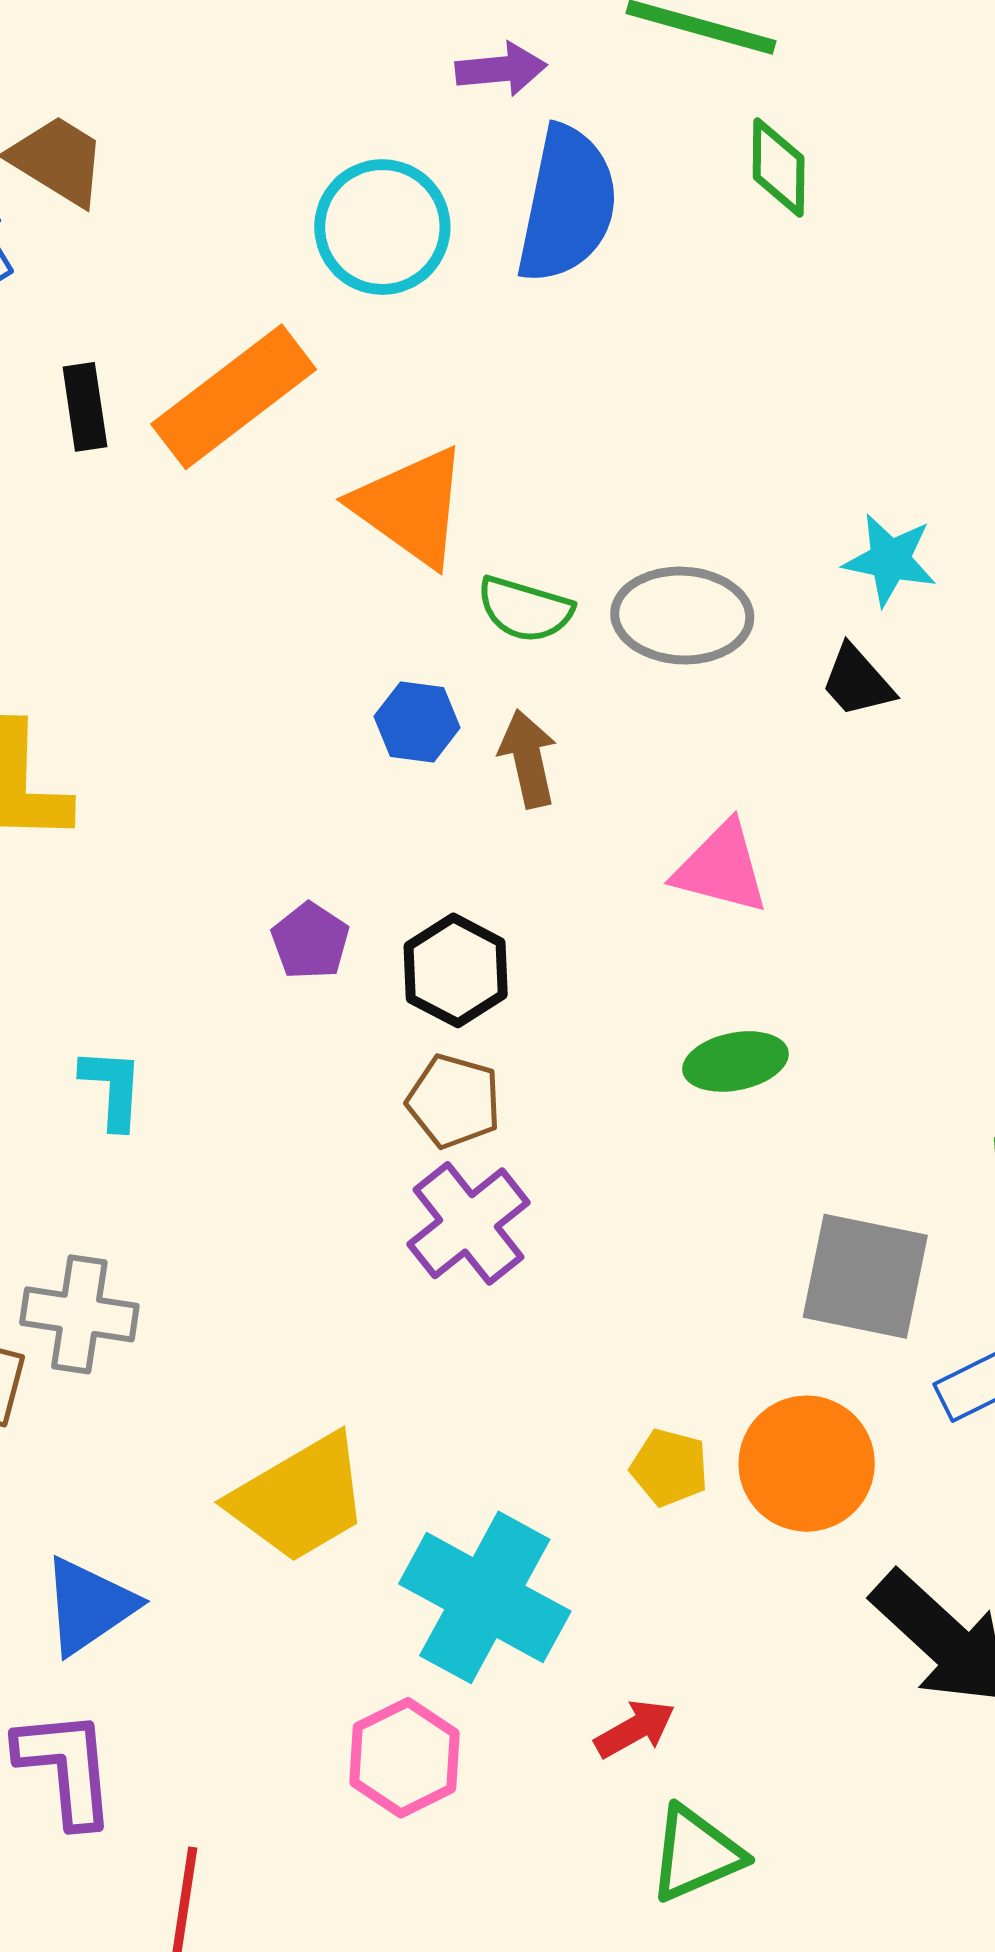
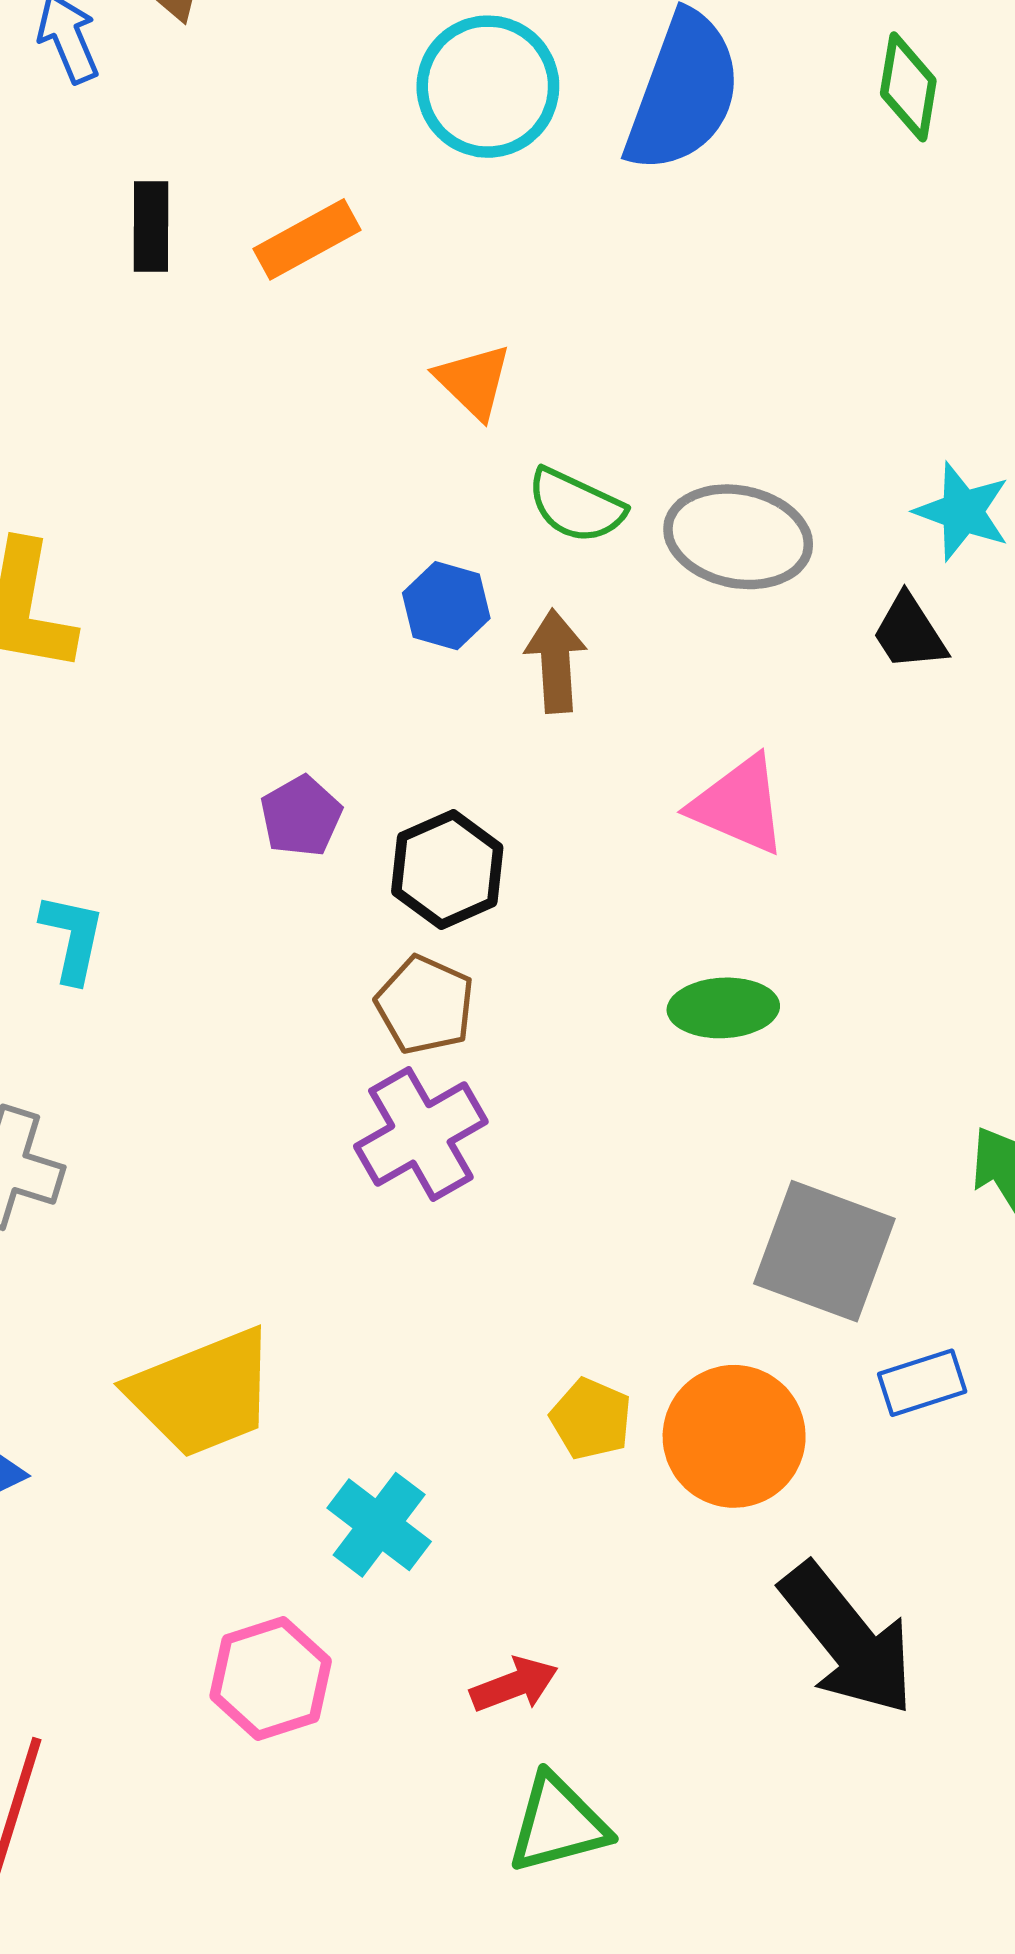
orange rectangle: (234, 397) -> (307, 239), size x0.6
orange triangle: (411, 507) -> (474, 381), size x0.6
cyan cross: (485, 1597) -> (379, 1525), size x0.6

